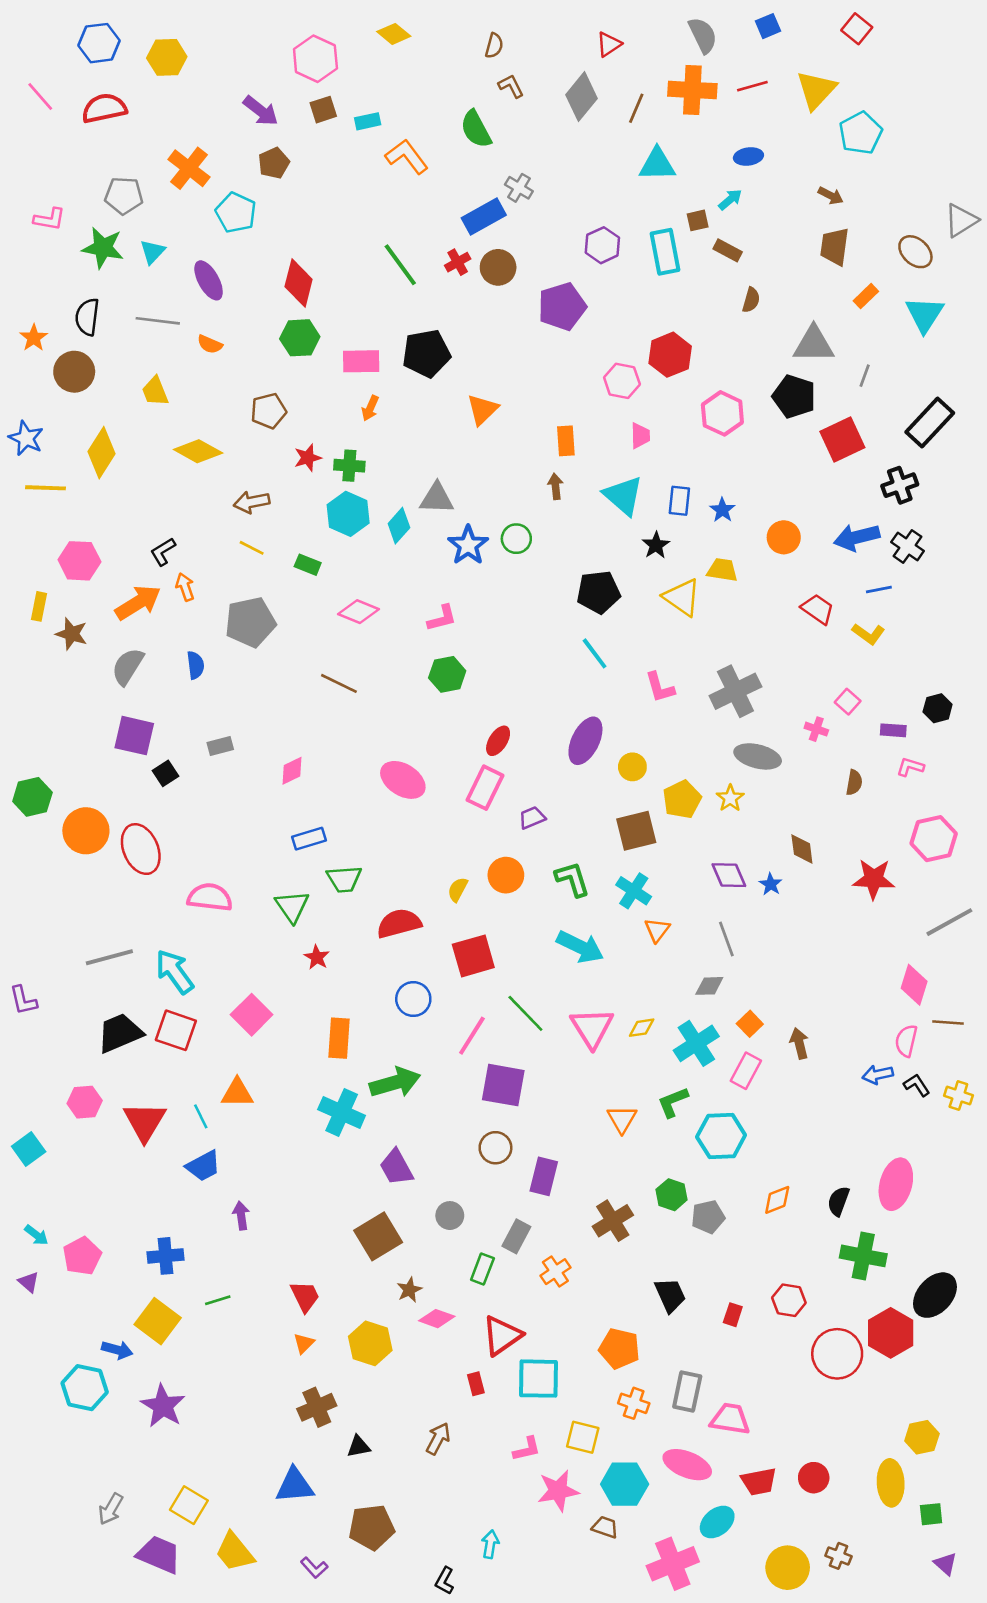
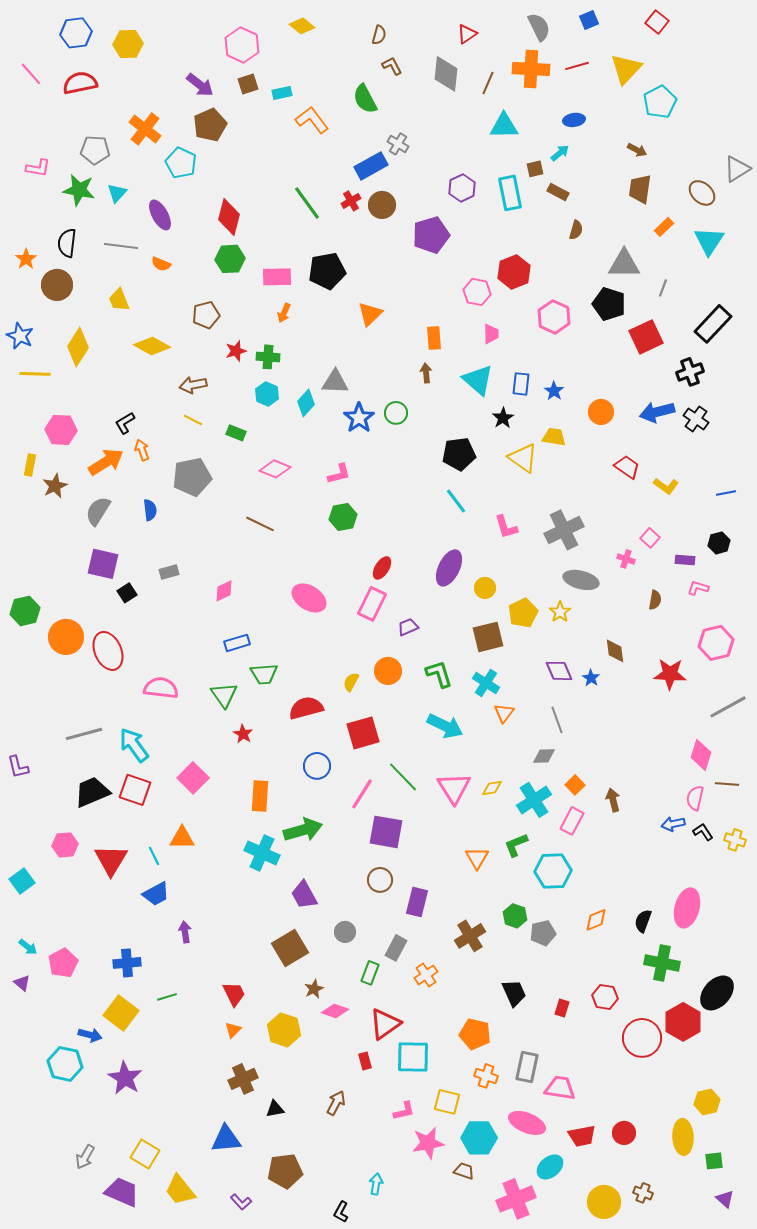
gray diamond: (582, 97) -> (446, 74), turned -33
brown pentagon: (274, 163) -> (210, 125), size x1.4
cyan hexagon: (348, 514) -> (267, 394), size x0.7
blue line: (879, 590) -> (726, 493), moved
brown star: (72, 634) -> (55, 486), turned 30

